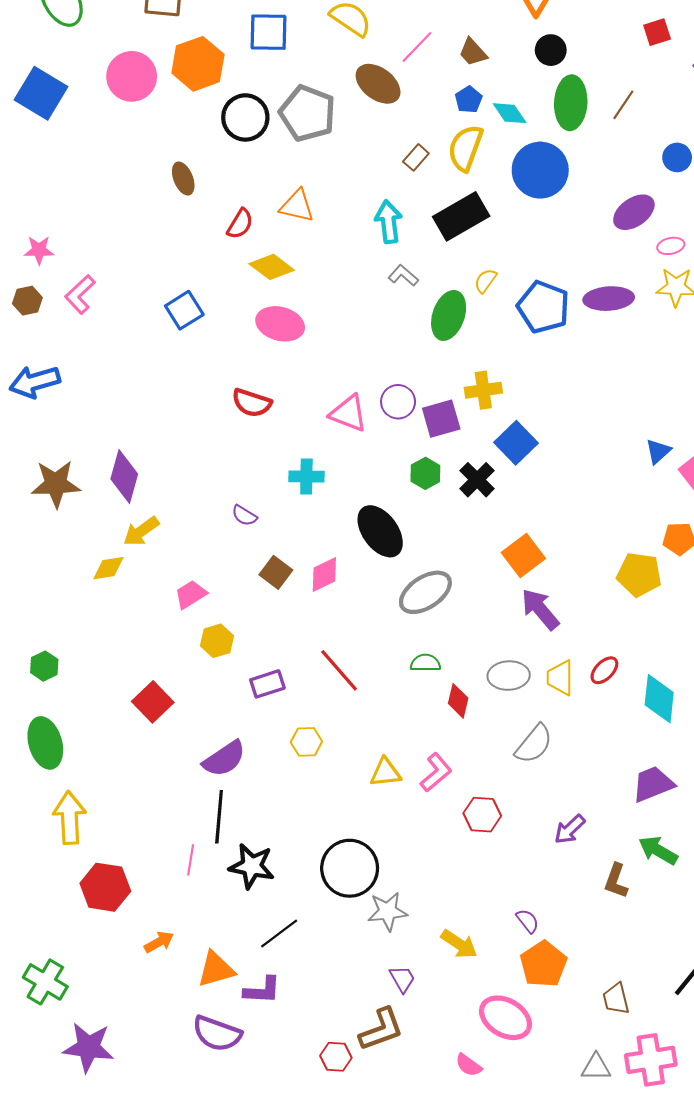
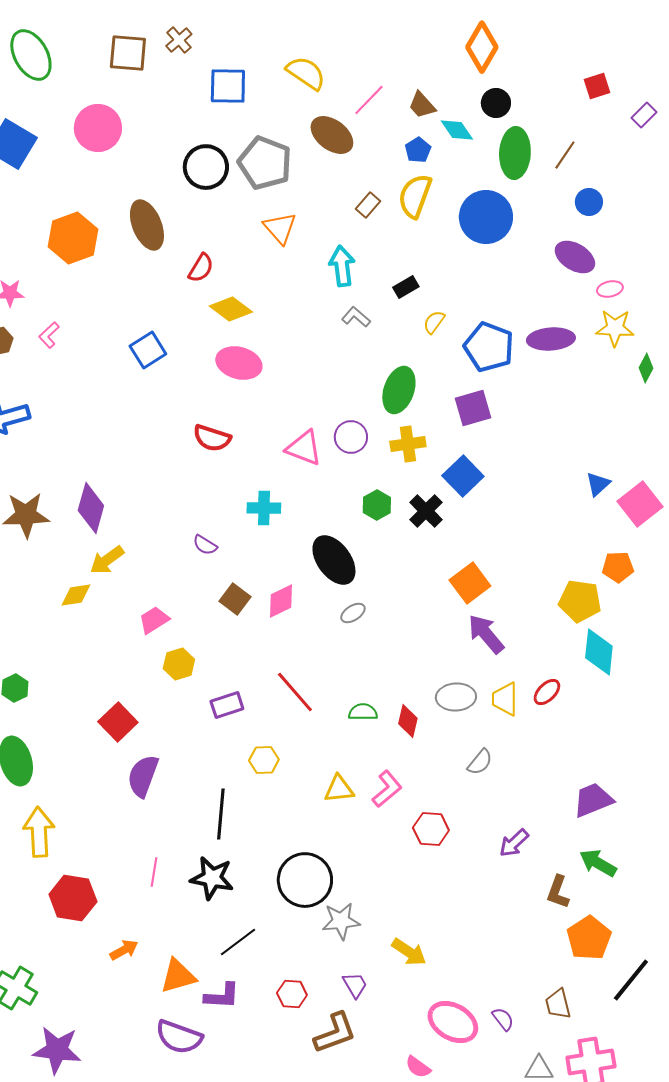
orange hexagon: (198, 64) -> (73, 238), moved
cyan diamond: (510, 113) -> (457, 130), moved
blue circle: (677, 157) -> (589, 202), moved
brown ellipse: (183, 179) -> (147, 225), size x1.6
orange triangle: (297, 206) -> (280, 228), moved, turned 36
purple ellipse: (634, 212) -> (575, 257), turned 66
black rectangle: (461, 216) -> (406, 287), moved, size x0.5
pink L-shape: (80, 294) -> (49, 335), size x0.7
green ellipse: (449, 315) -> (399, 390), moved
yellow cross: (483, 390) -> (408, 444), moved
purple square: (441, 419) -> (473, 408), moved
gray ellipse: (425, 592) -> (353, 613), moved, size x0.5
green semicircle: (425, 663) -> (363, 712), moved
cyan diamond: (659, 699) -> (599, 652), moved
gray semicircle: (534, 744) -> (480, 762), size x0.7
purple semicircle: (224, 759) -> (143, 776), moved, turned 144
black line: (219, 817) -> (221, 814), moved
purple semicircle: (528, 921) -> (503, 1019), moved
orange pentagon: (543, 964) -> (589, 938), moved
red hexagon: (336, 1057) -> (292, 994), moved

